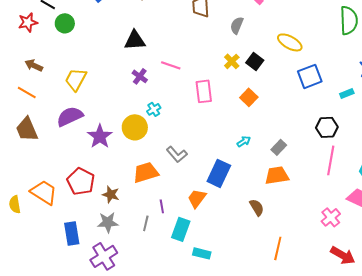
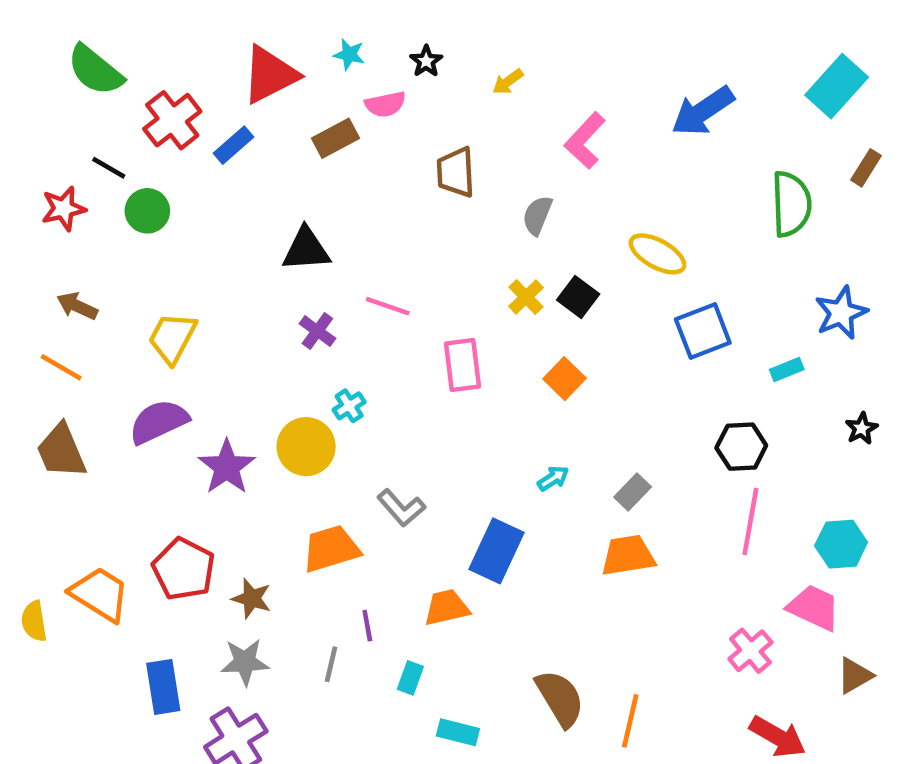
orange trapezoid: (197, 198) -> (447, 608), turned 40
brown semicircle: (257, 207) -> (560, 698), moved, size x1.5
cyan rectangle: (181, 229) -> (410, 678), size x0.6

